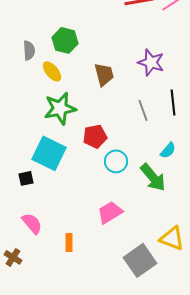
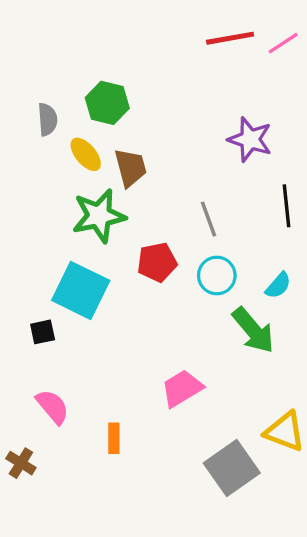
brown trapezoid: (104, 74) -> (130, 168), moved
gray line: (143, 110) -> (209, 219), moved
cyan circle: (116, 161) -> (217, 276), moved

